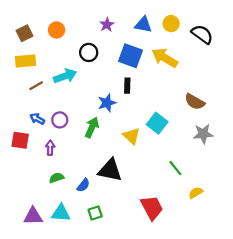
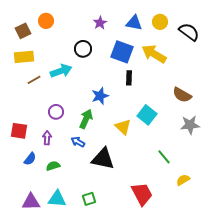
orange circle: (57, 30) -> (46, 21), moved
black rectangle: (127, 86) -> (129, 78), moved
blue arrow: (37, 119) -> (78, 142), moved
blue semicircle: (83, 185) -> (30, 159), moved

